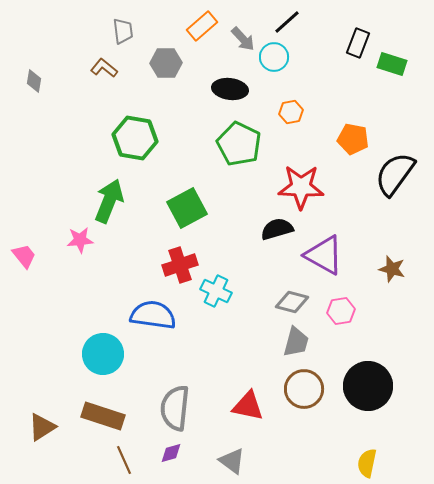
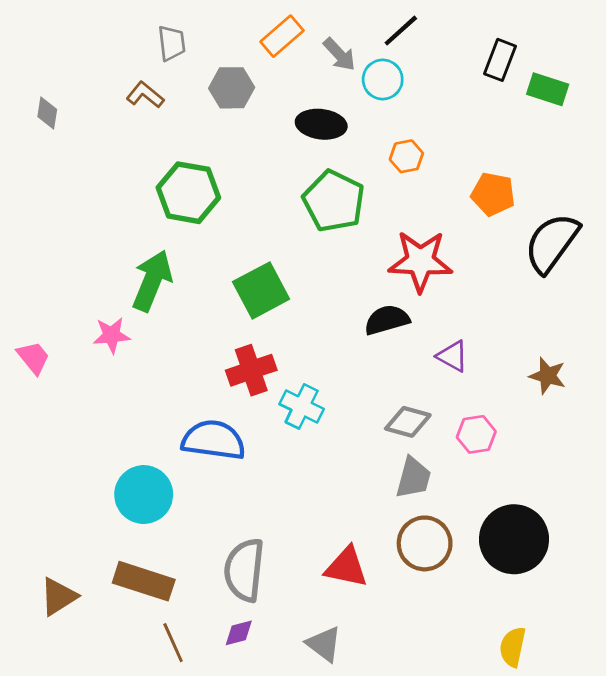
purple triangle: (324, 255) -> (453, 356), size x0.6

